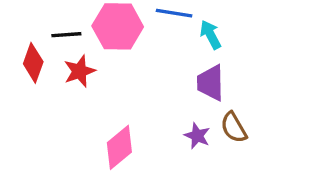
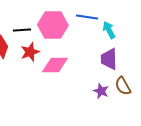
pink diamond: (119, 147) -> (55, 65), moved, turned 40

